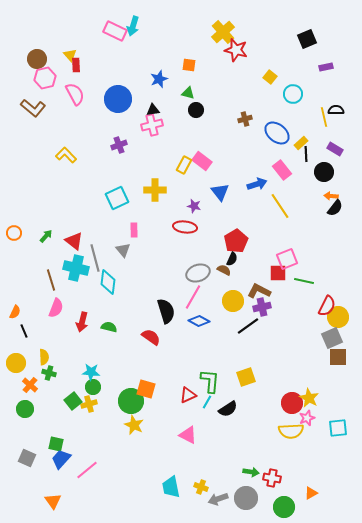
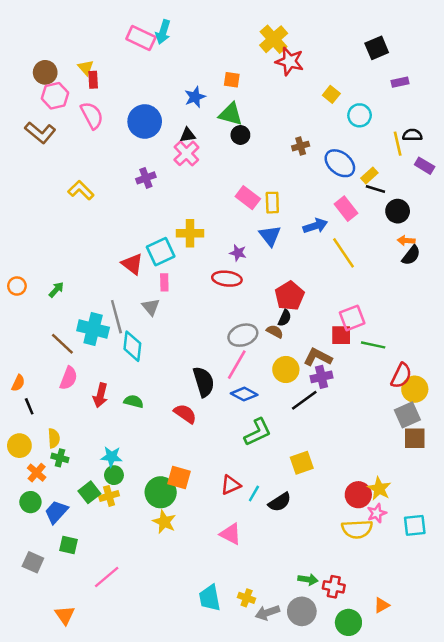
green triangle: (188, 93) -> (231, 114), size x1.5
pink cross: (152, 125) -> (186, 153), turned -30
purple rectangle: (335, 149) -> (425, 166), moved
black line: (306, 154) -> (375, 189), turned -70
yellow rectangle: (184, 165) -> (272, 203), moved, turned -30
cyan square: (117, 198) -> (161, 252), moved
red triangle: (74, 241) -> (132, 264), moved
brown line: (51, 280) -> (62, 344), turned -30
green L-shape: (210, 381) -> (258, 432), moved, turned 60
blue trapezoid: (61, 459) -> (56, 512), moved

